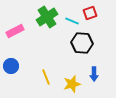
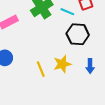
yellow star: (72, 84) -> (62, 64), moved

